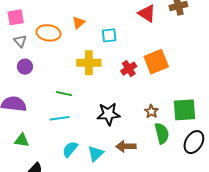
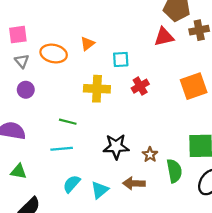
red triangle: (147, 13) -> (164, 37), turned -48
orange square: (156, 62) -> (194, 86), moved
red cross: (129, 69) -> (140, 86), moved
brown star: (151, 111) -> (150, 155), moved

